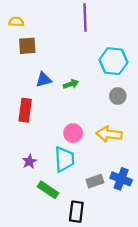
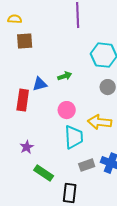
blue triangle: (44, 80) -> (40, 84), moved
pink circle: (73, 133) -> (67, 110), moved
cyan trapezoid: (64, 159) -> (74, 137), moved

